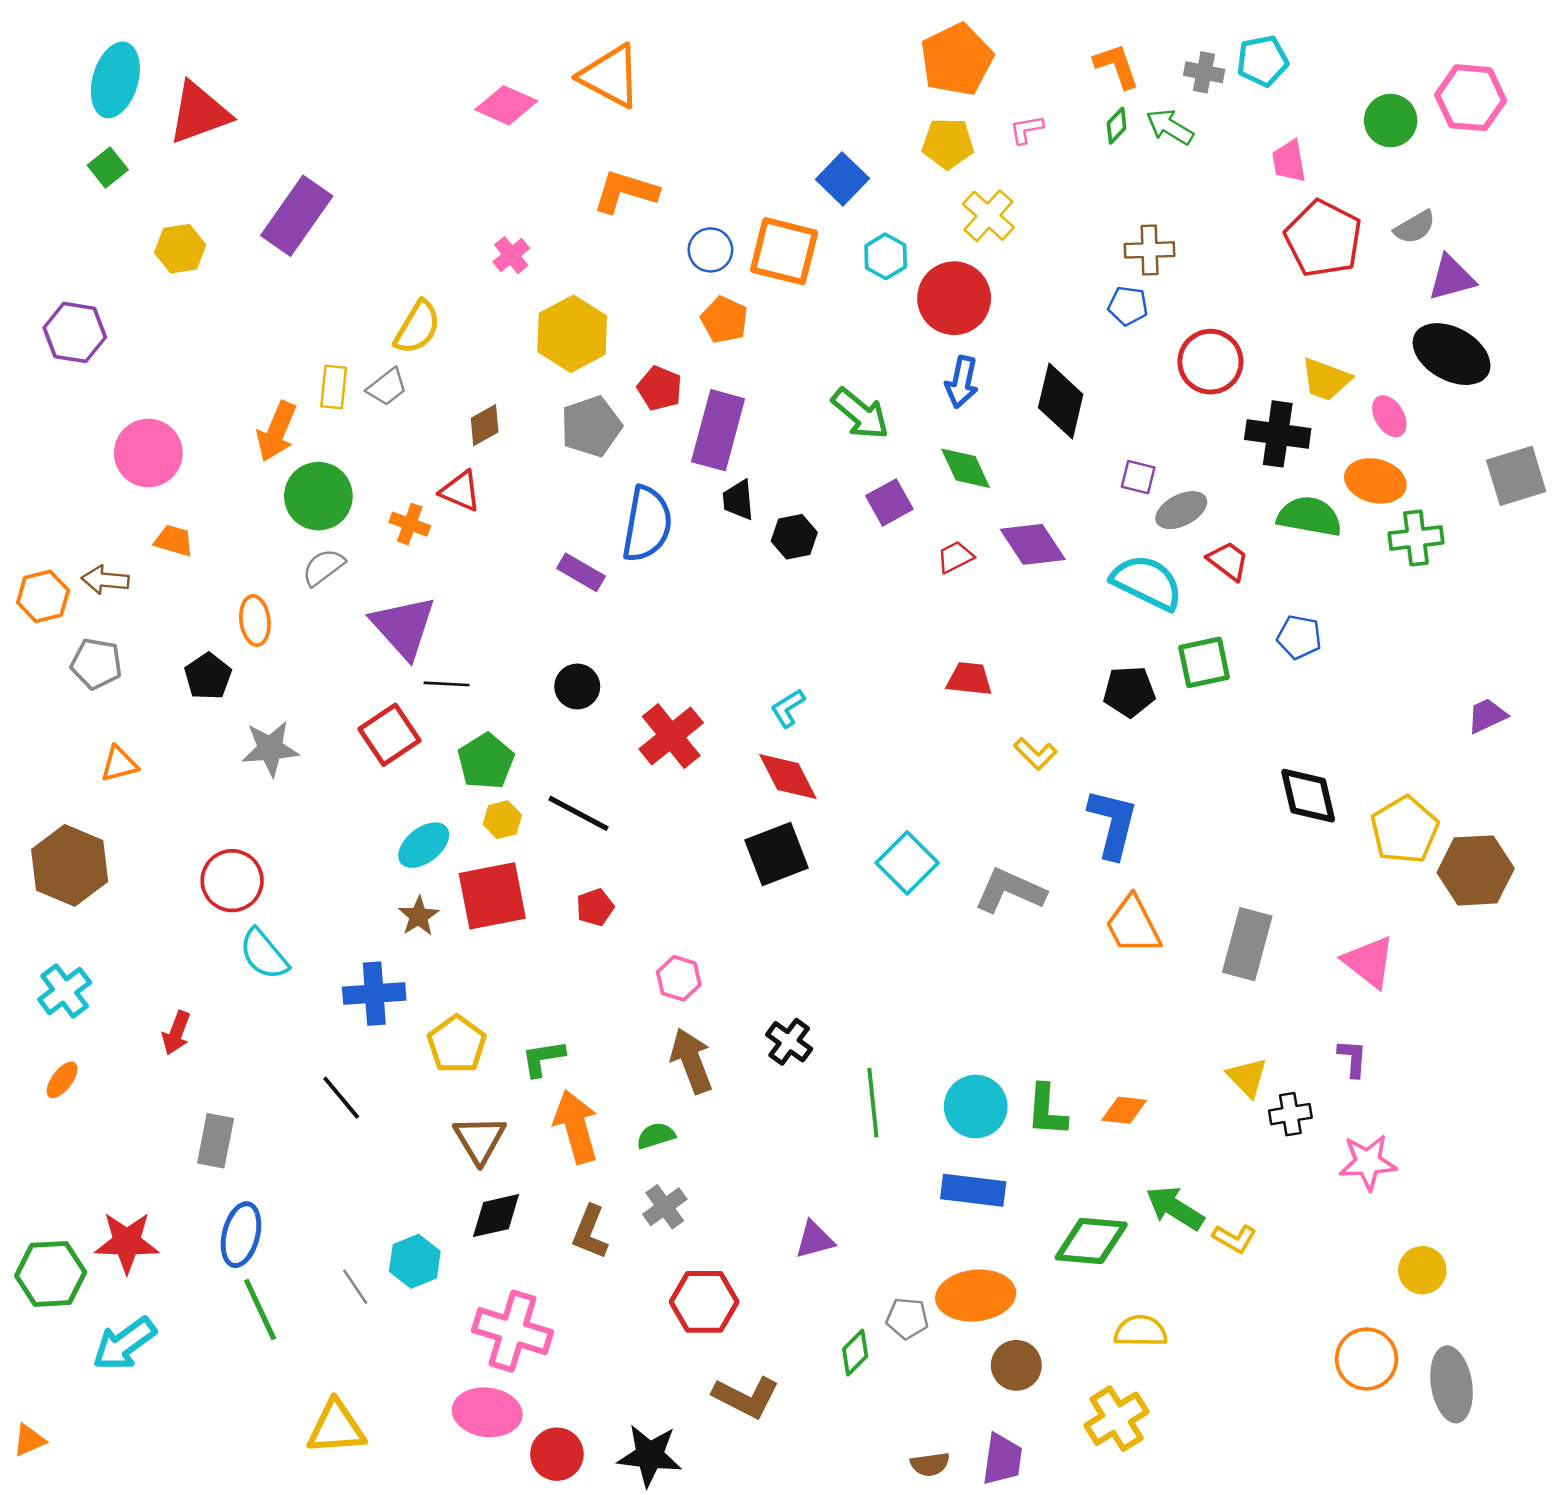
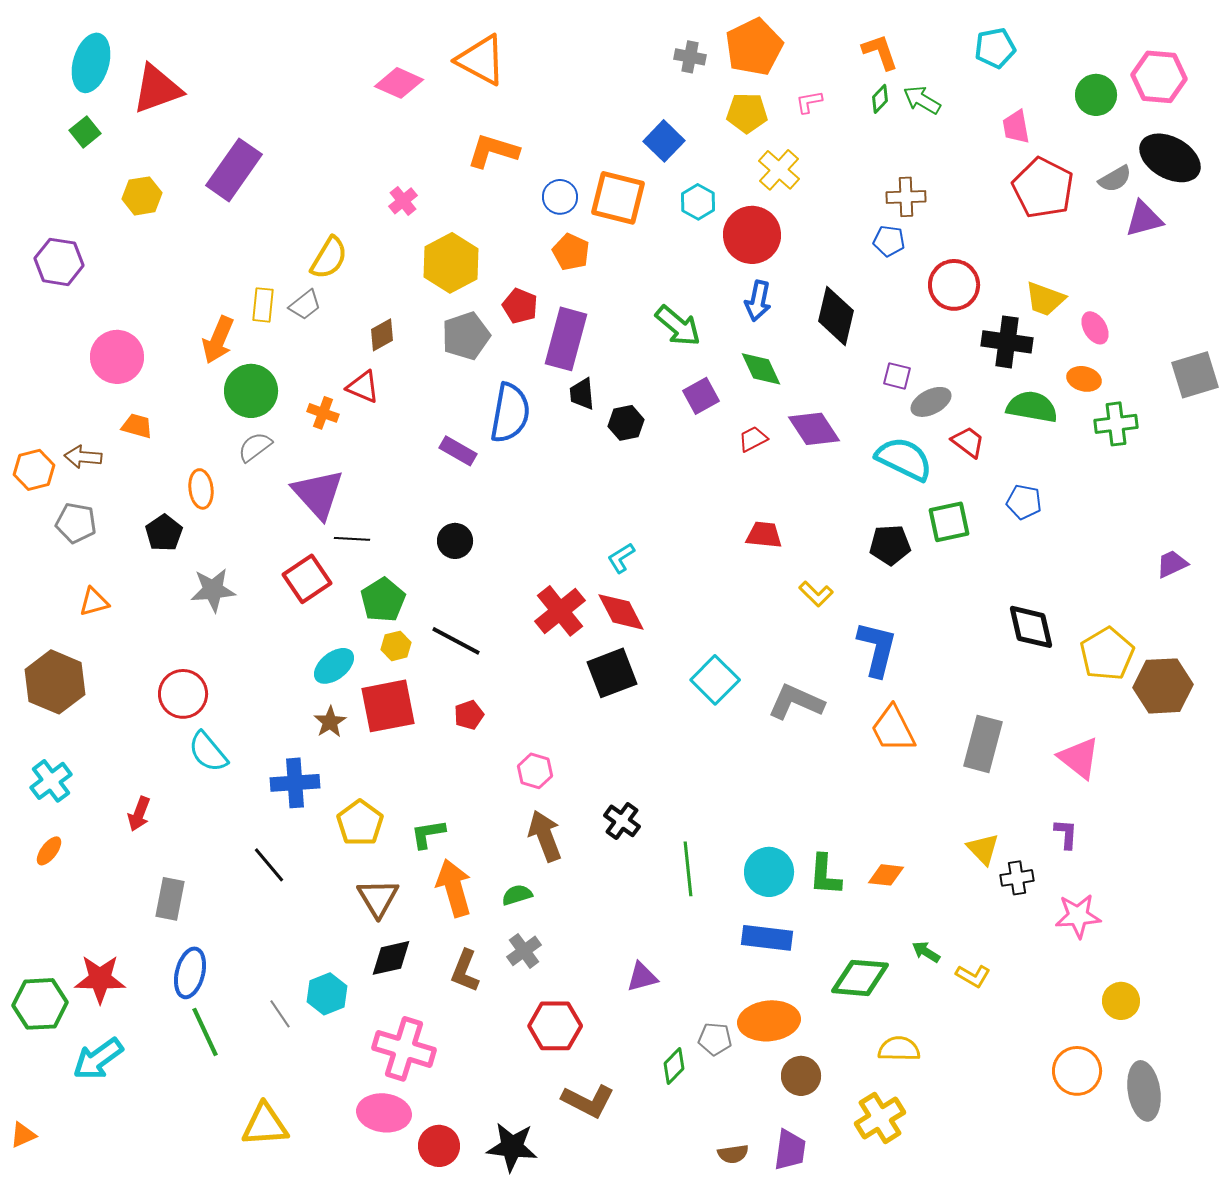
gray cross: (1204, 72) -> (690, 57), moved
black ellipse: (1452, 354) -> (1170, 158), moved
orange ellipse: (1375, 481) -> (1084, 379), size x0.7
red cross: (671, 736) -> (560, 611), moved
green arrow: (1175, 1208) -> (926, 952), size x0.6

